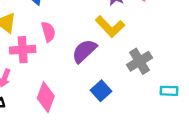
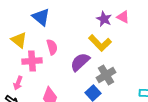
gray cross: (139, 61) -> (106, 75), moved

